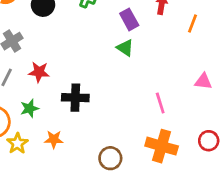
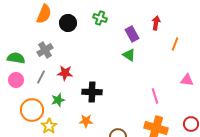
orange line: (193, 24) -> (175, 44), moved
orange star: (54, 139) -> (86, 121), moved

